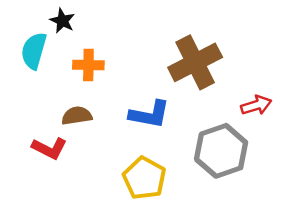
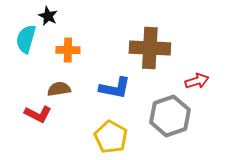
brown cross: (195, 62) -> (150, 48), turned 30

